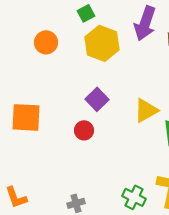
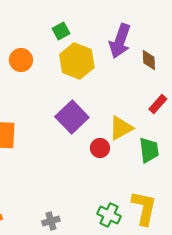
purple square: (97, 99) -> (72, 117), size x1.4
red circle: (84, 130) -> (100, 148), moved

